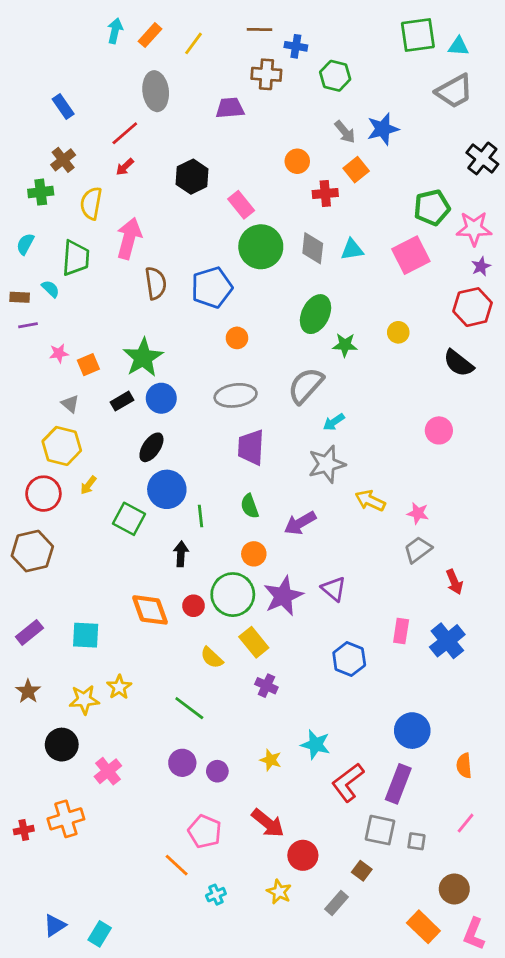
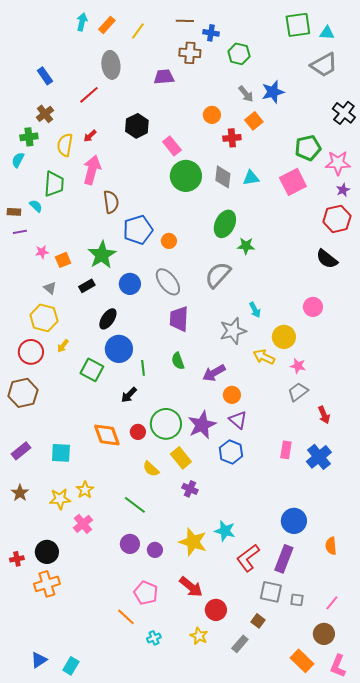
red arrow: (125, 167) -> (90, 136), moved
cyan semicircle: (25, 244) -> (18, 160), moved
blue pentagon: (212, 287) -> (138, 230), moved
yellow circle: (398, 332) -> (284, 337), moved, size x1.5
gray ellipse: (236, 395) -> (168, 282), turned 60
blue circle: (161, 398) -> (130, 284), moved
cyan arrow: (334, 422) -> (255, 310), moved, turned -84
black arrow: (181, 554) -> (129, 395), turned -138
orange circle: (254, 554) -> (232, 395), moved
blue hexagon: (349, 659) -> (231, 452), moved
black circle: (62, 745) -> (47, 552), moved
yellow star: (271, 760) -> (193, 542), size x1.8
pink cross: (108, 771) -> (83, 524), moved
pink line: (466, 823) -> (332, 603), moved
red cross: (24, 830) -> (17, 559), moved

